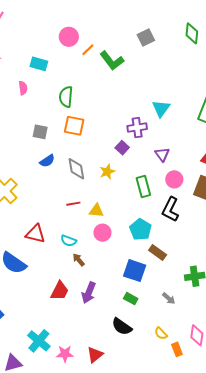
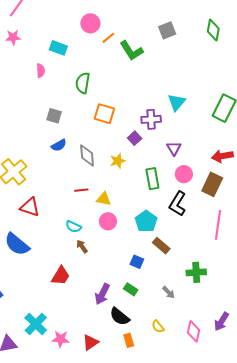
orange square: (74, 126) -> (104, 114), moved
red triangle: (35, 234) -> (30, 207), moved
blue square: (135, 271) -> (137, 262), size x0.6
purple arrow: (89, 293) -> (102, 294), moved
orange rectangle: (177, 349) -> (129, 340), moved

